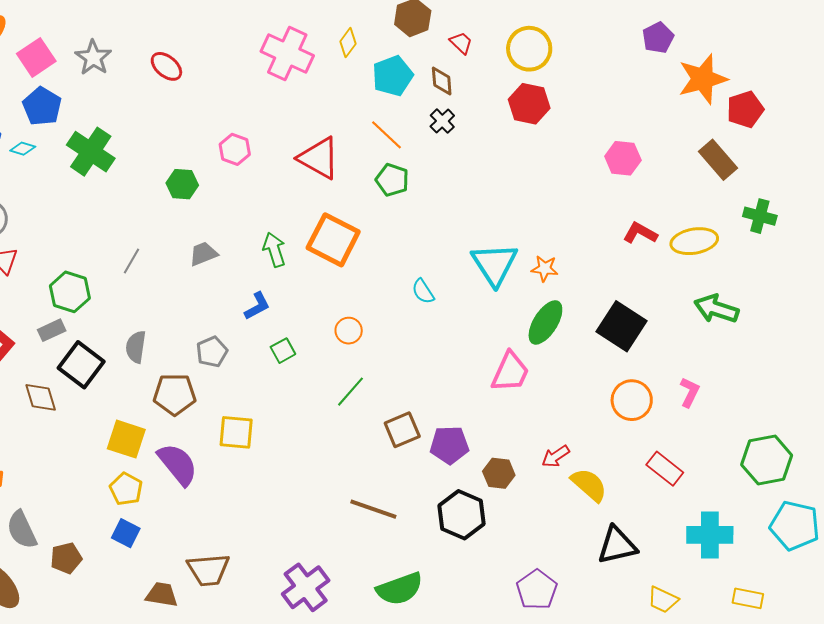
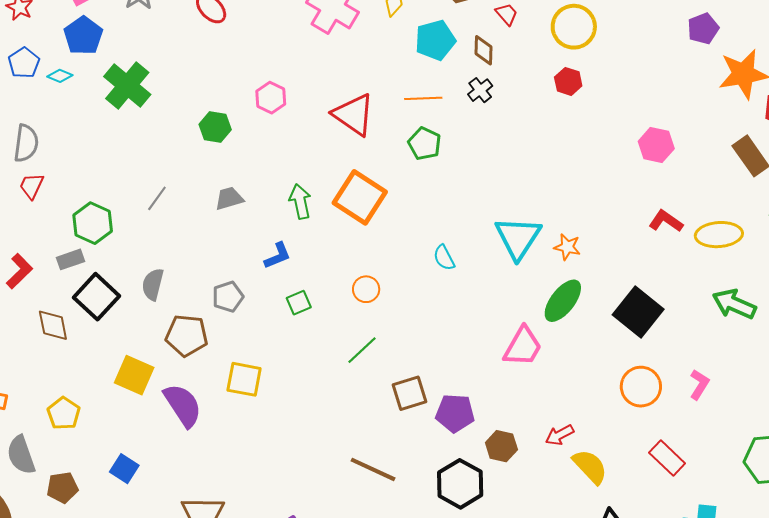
red hexagon: (529, 104) -> (568, 81), size x0.7
orange line: (387, 135) -> (423, 98), turned -51
yellow pentagon: (126, 489) -> (64, 413), moved

